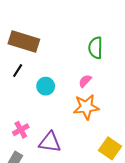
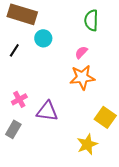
black line: (18, 71) -> (14, 50), moved
cyan circle: (46, 86) -> (43, 38), moved

